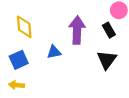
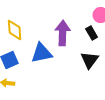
blue triangle: (54, 52) -> (42, 53), size x1.6

